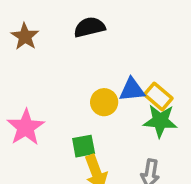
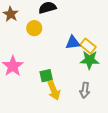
yellow circle: (104, 102) -> (34, 28), moved

